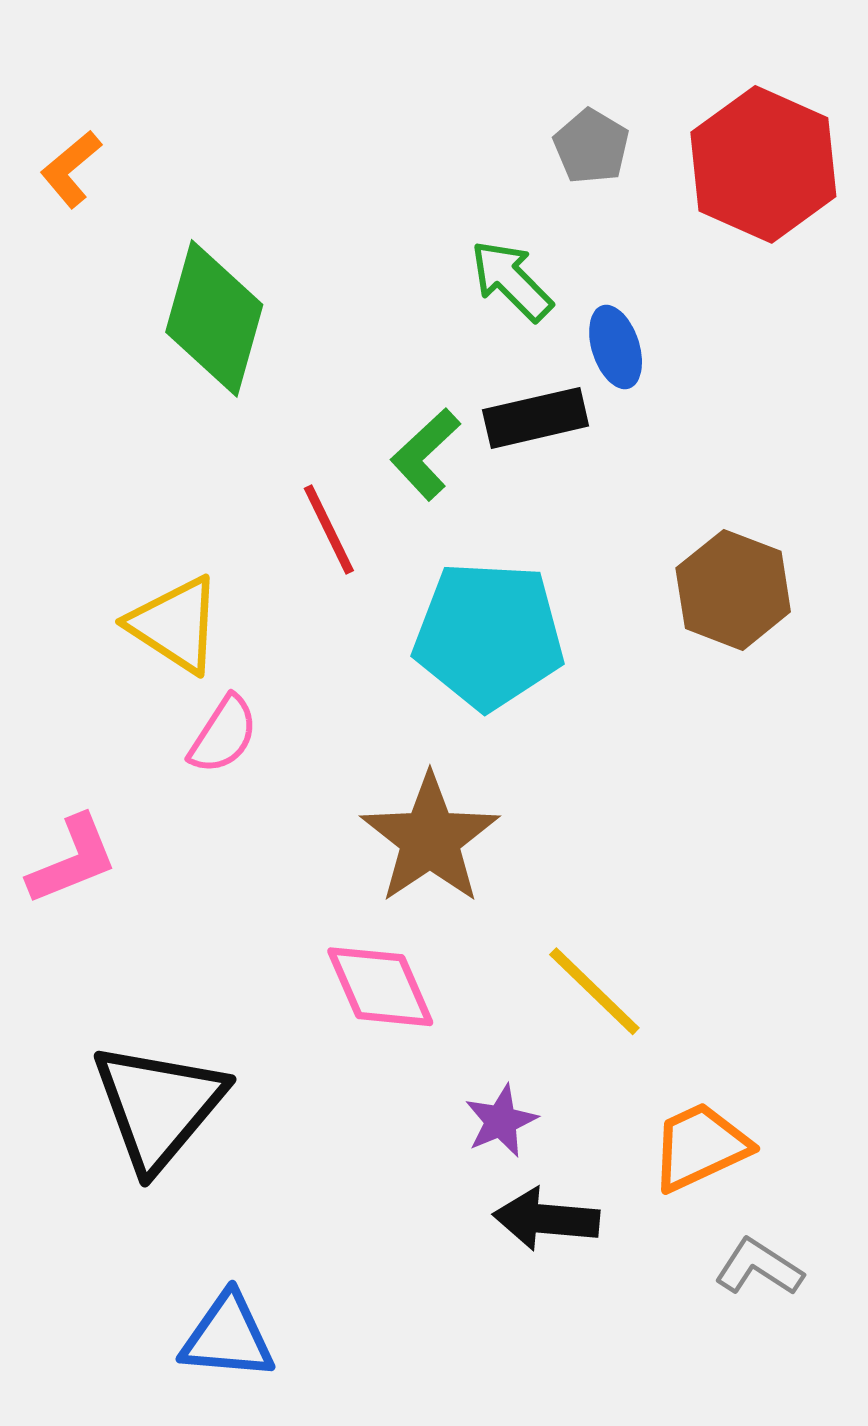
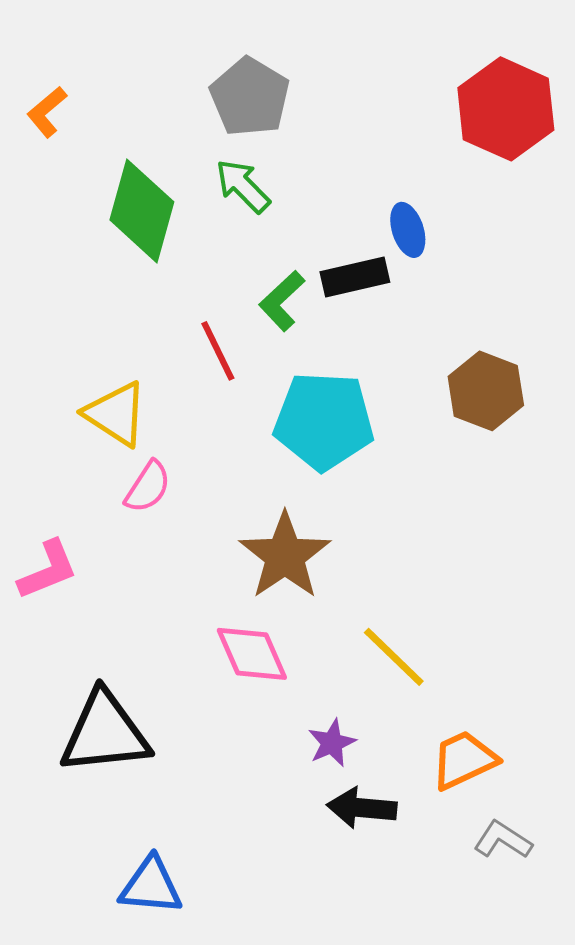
gray pentagon: (591, 146) -> (250, 97), moved, size x1.6
green arrow: (511, 281) -> (243, 186), moved
black triangle: (158, 1106) -> (105, 733), turned 44

